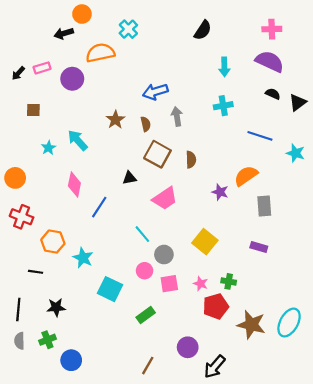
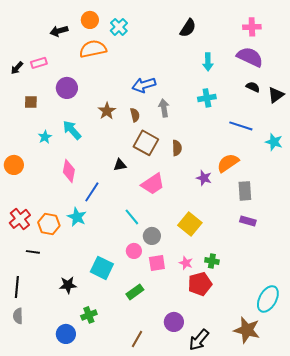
orange circle: (82, 14) -> (90, 20), moved
purple circle: (72, 79) -> (67, 88), moved
red cross: (22, 217) -> (20, 219), moved, turned 30
purple rectangle: (259, 247) -> (248, 221), moved
cyan star: (83, 258) -> (77, 217), moved
black star: (56, 307) -> (68, 285), moved
brown star: (251, 325) -> (247, 330), moved
green cross: (47, 340) -> (89, 315), moved

